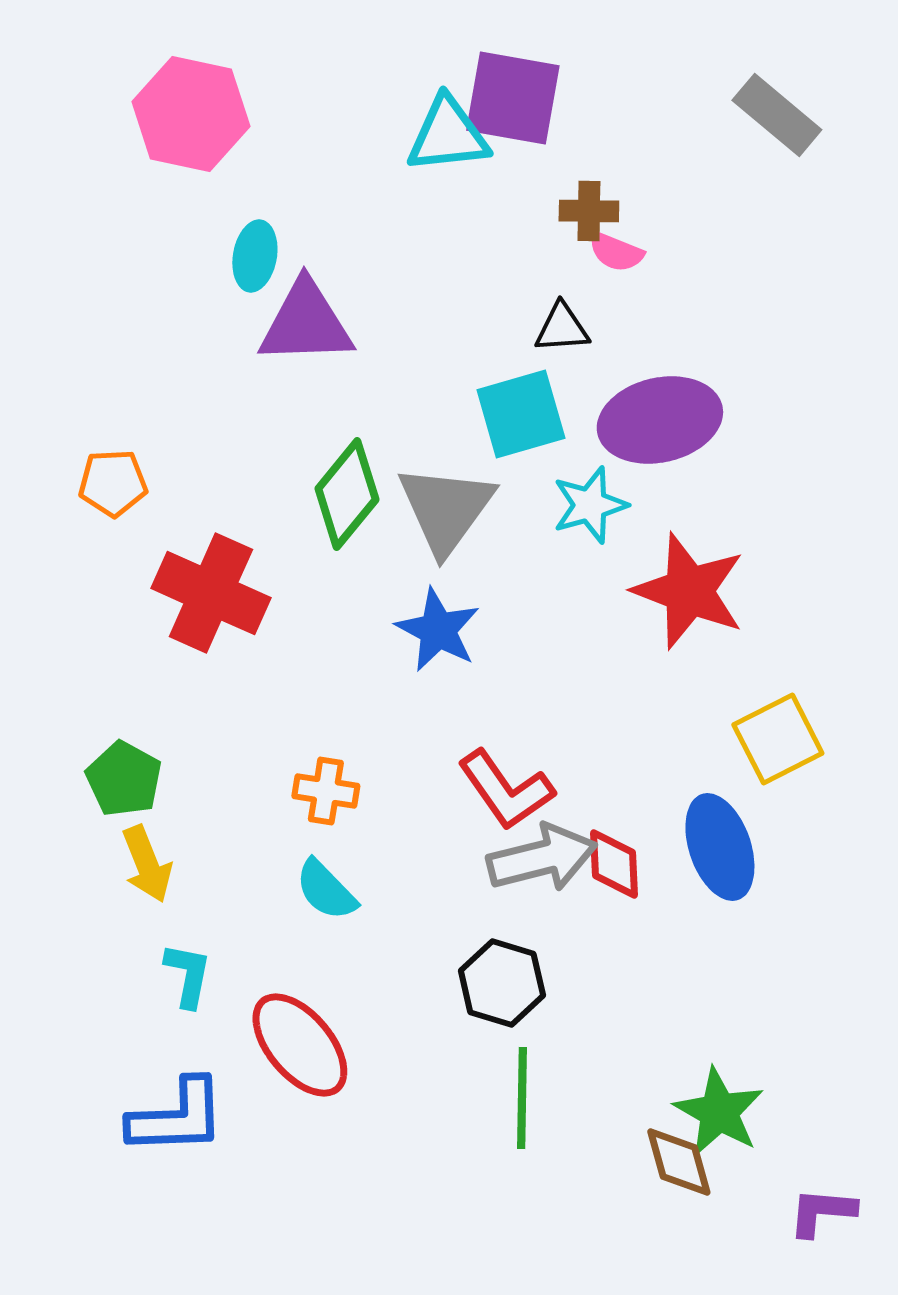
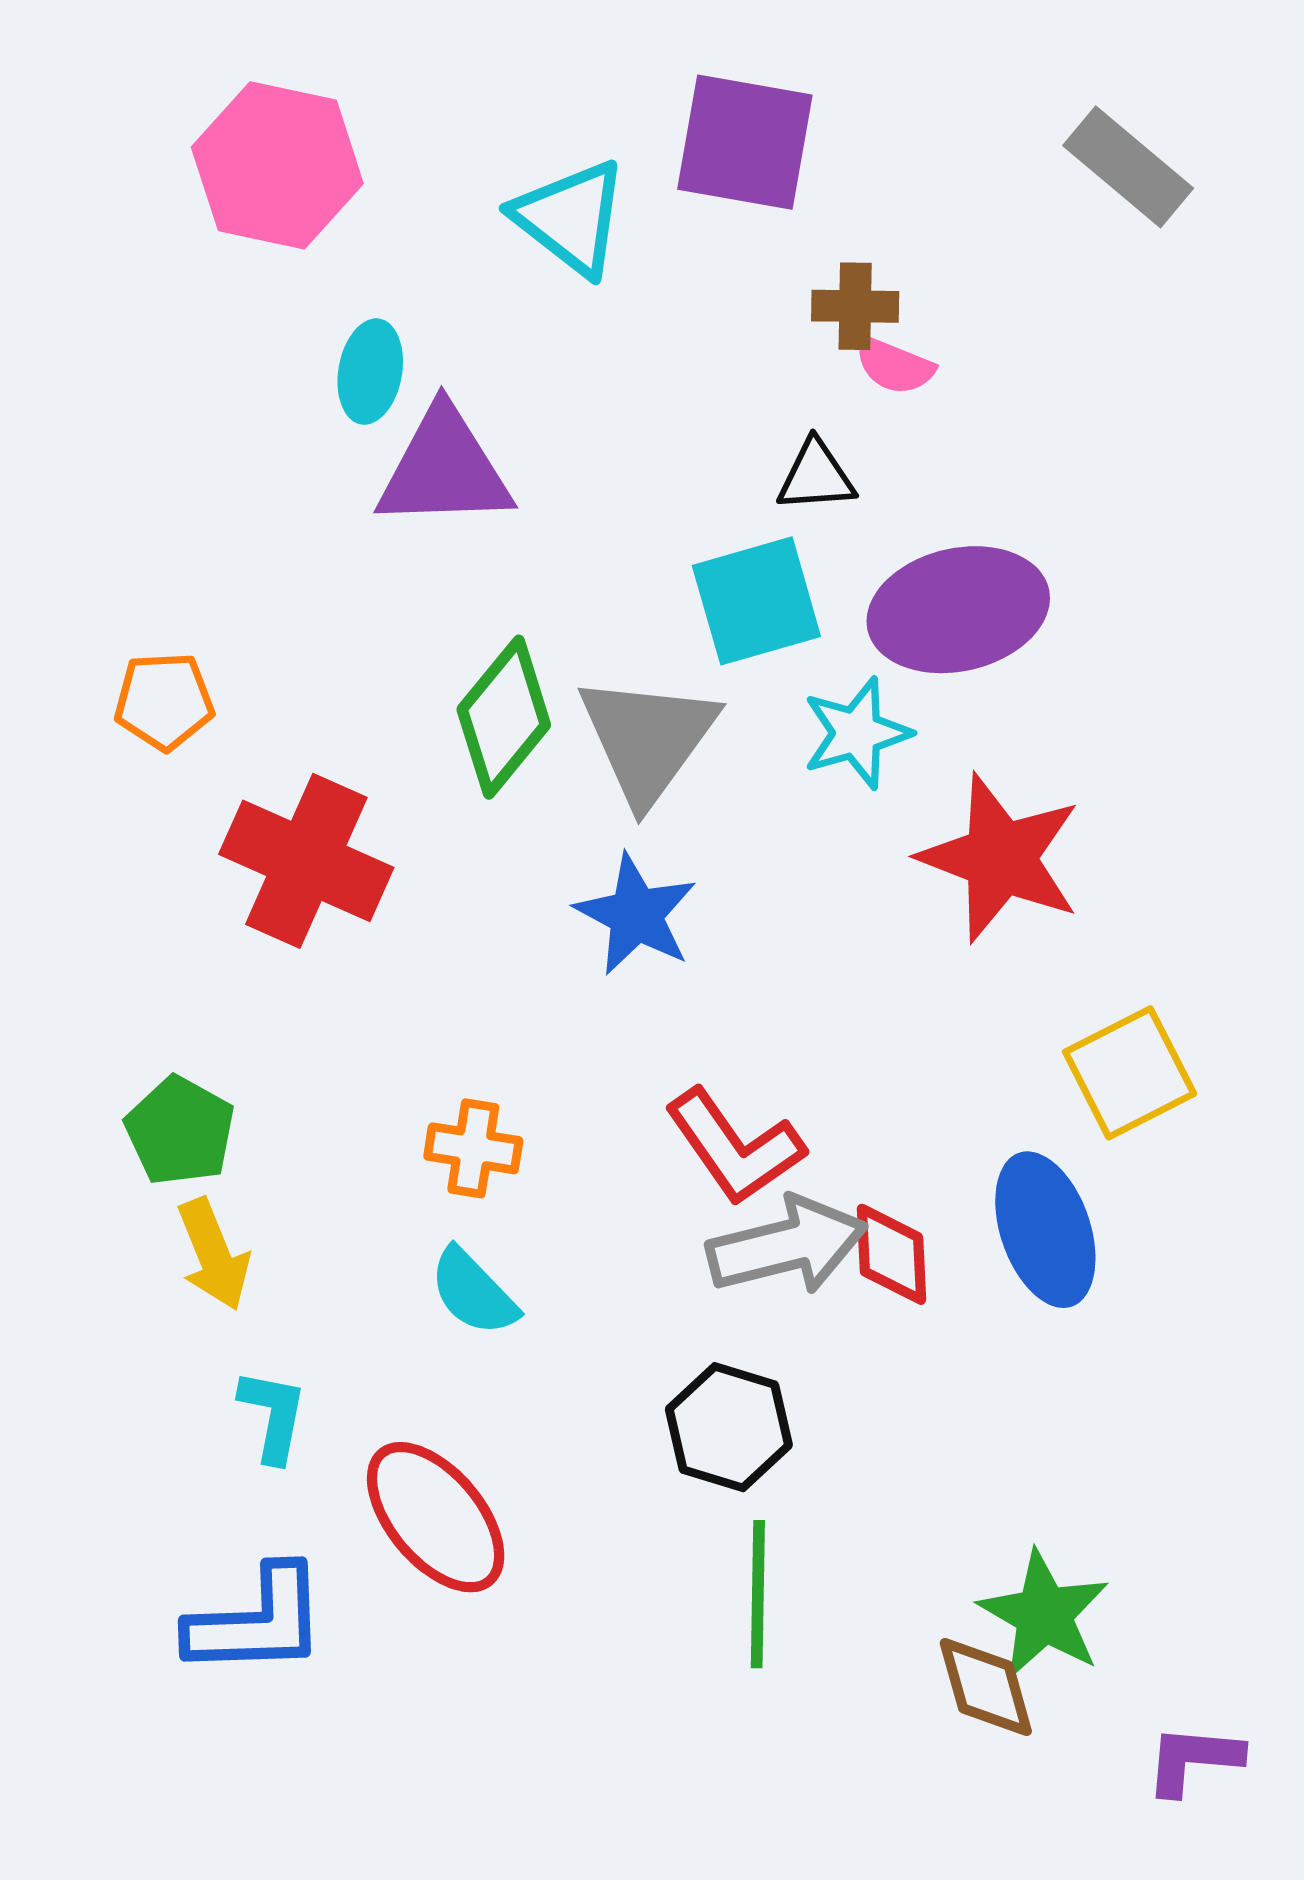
cyan triangle: (448, 135) -> (571, 218), moved, turned 44

